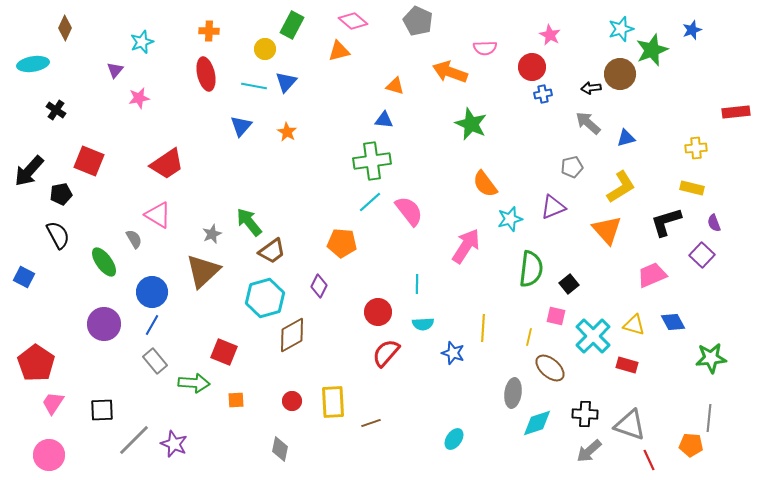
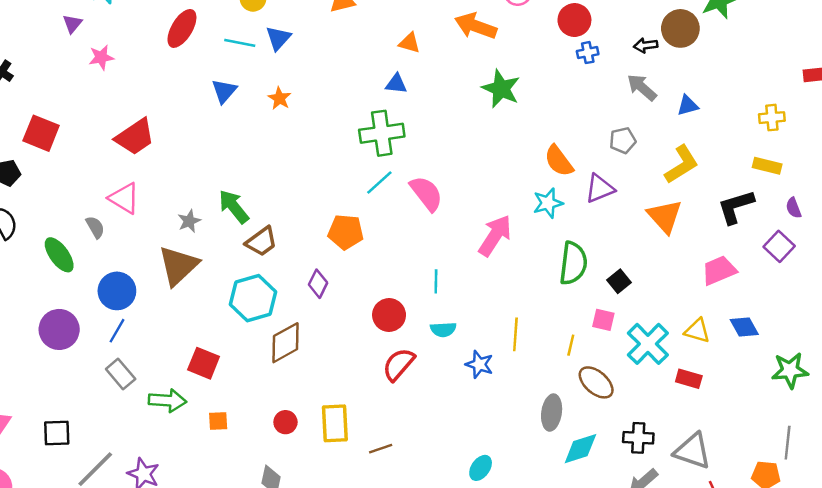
red ellipse: (206, 74) -> (182, 28), turned 44
orange semicircle: (485, 184) -> (559, 161), moved

